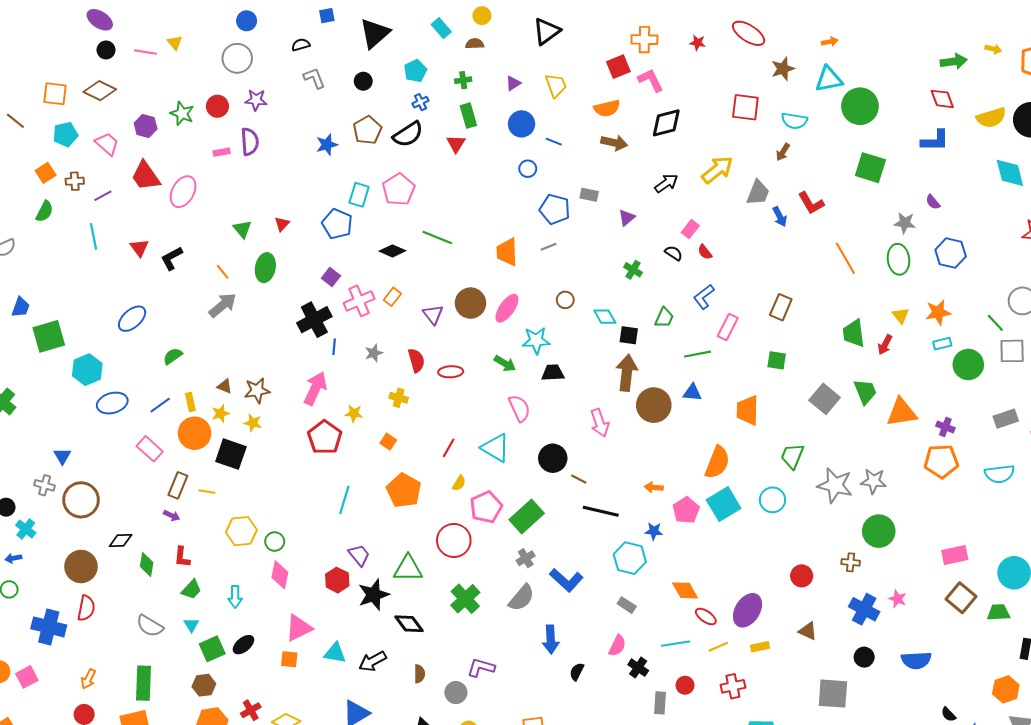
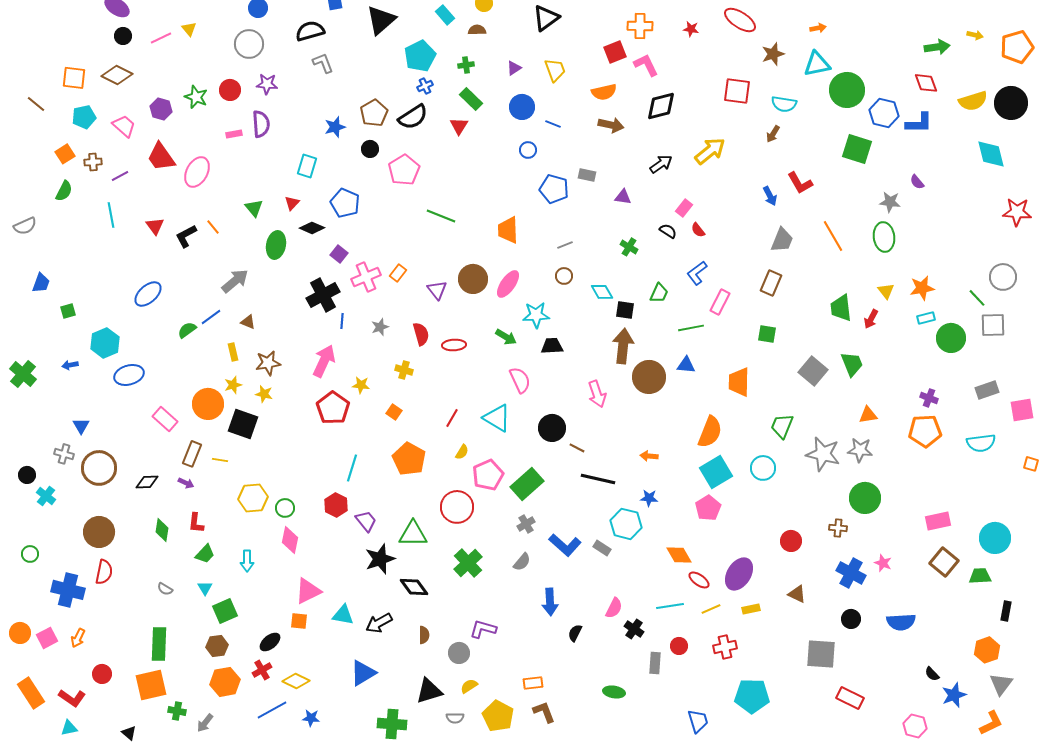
black semicircle: (301, 45) -> (310, 31), size x1.6
pink line: (146, 52) -> (161, 38), turned -35
cyan pentagon: (415, 71) -> (420, 56), size x1.4
black circle: (363, 81) -> (370, 149), moved
green rectangle: (468, 116) -> (471, 99), turned -30
gray trapezoid: (758, 193) -> (782, 240), moved
cyan rectangle: (359, 195) -> (307, 166), moved
purple triangle: (627, 218) -> (623, 197), turned 48
gray line: (549, 247) -> (565, 245), moved
black diamond: (392, 251) -> (312, 228), moved
blue hexagon: (951, 253) -> (884, 113), moved
orange line: (223, 272) -> (213, 227), moved
green square: (49, 336) -> (68, 311), size x0.5
brown triangle: (225, 386) -> (248, 322), moved
yellow rectangle: (190, 402) -> (233, 352), moved
blue line: (160, 405) -> (211, 317), moved
orange triangle: (902, 412) -> (868, 415), moved, size x0.6
pink pentagon: (686, 510) -> (708, 508), moved
black diamond: (121, 540) -> (147, 482), moved
blue arrow: (13, 558) -> (70, 365), moved
red hexagon: (337, 580) -> (336, 505), moved
gray semicircle: (522, 598) -> (522, 562), size x0.7
gray rectangle: (627, 605) -> (602, 548), moved
gray semicircle: (150, 626) -> (165, 589), size x0.6
black ellipse: (243, 645) -> (270, 642), moved
orange arrow: (88, 679) -> (78, 638), moved

